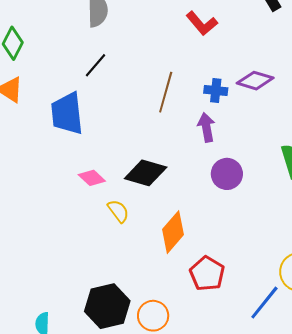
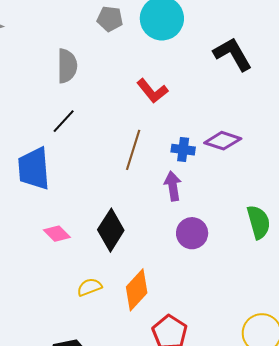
red L-shape: (202, 23) -> (152, 91), moved
black diamond: (146, 173) -> (111, 230), turned -75
yellow semicircle: (118, 211) -> (89, 287), moved, turned -75

